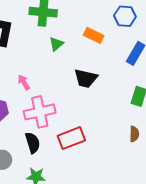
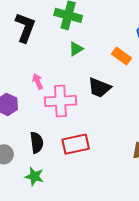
orange rectangle: (94, 35) -> (122, 56), moved
pink cross: (40, 112) -> (60, 101), moved

